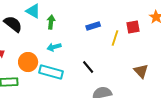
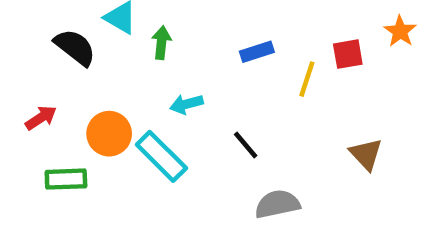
cyan arrow: (54, 47) -> (186, 104), moved
cyan rectangle: (51, 72) -> (161, 156), turned 30

